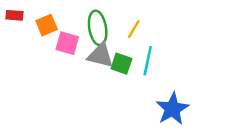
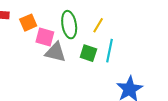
gray triangle: (100, 55) -> (55, 52), moved

